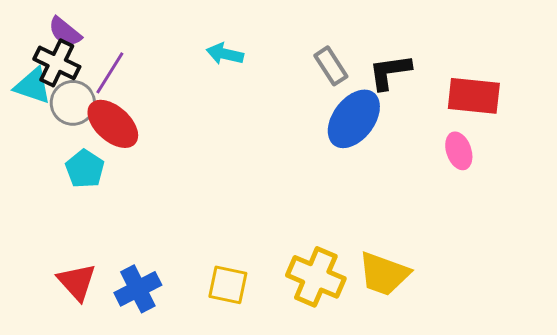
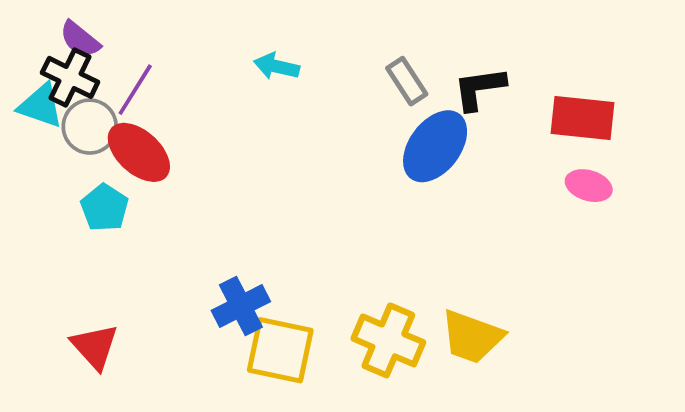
pink ellipse: (459, 151) -> (589, 186), moved, turned -54
yellow square: (228, 285) -> (280, 350), size x1.4
blue cross: (138, 289) -> (241, 306), moved

